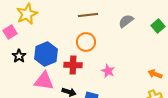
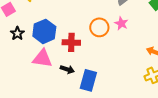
orange circle: (86, 42) -> (99, 27), moved
pink star: (108, 71) -> (121, 23), moved

